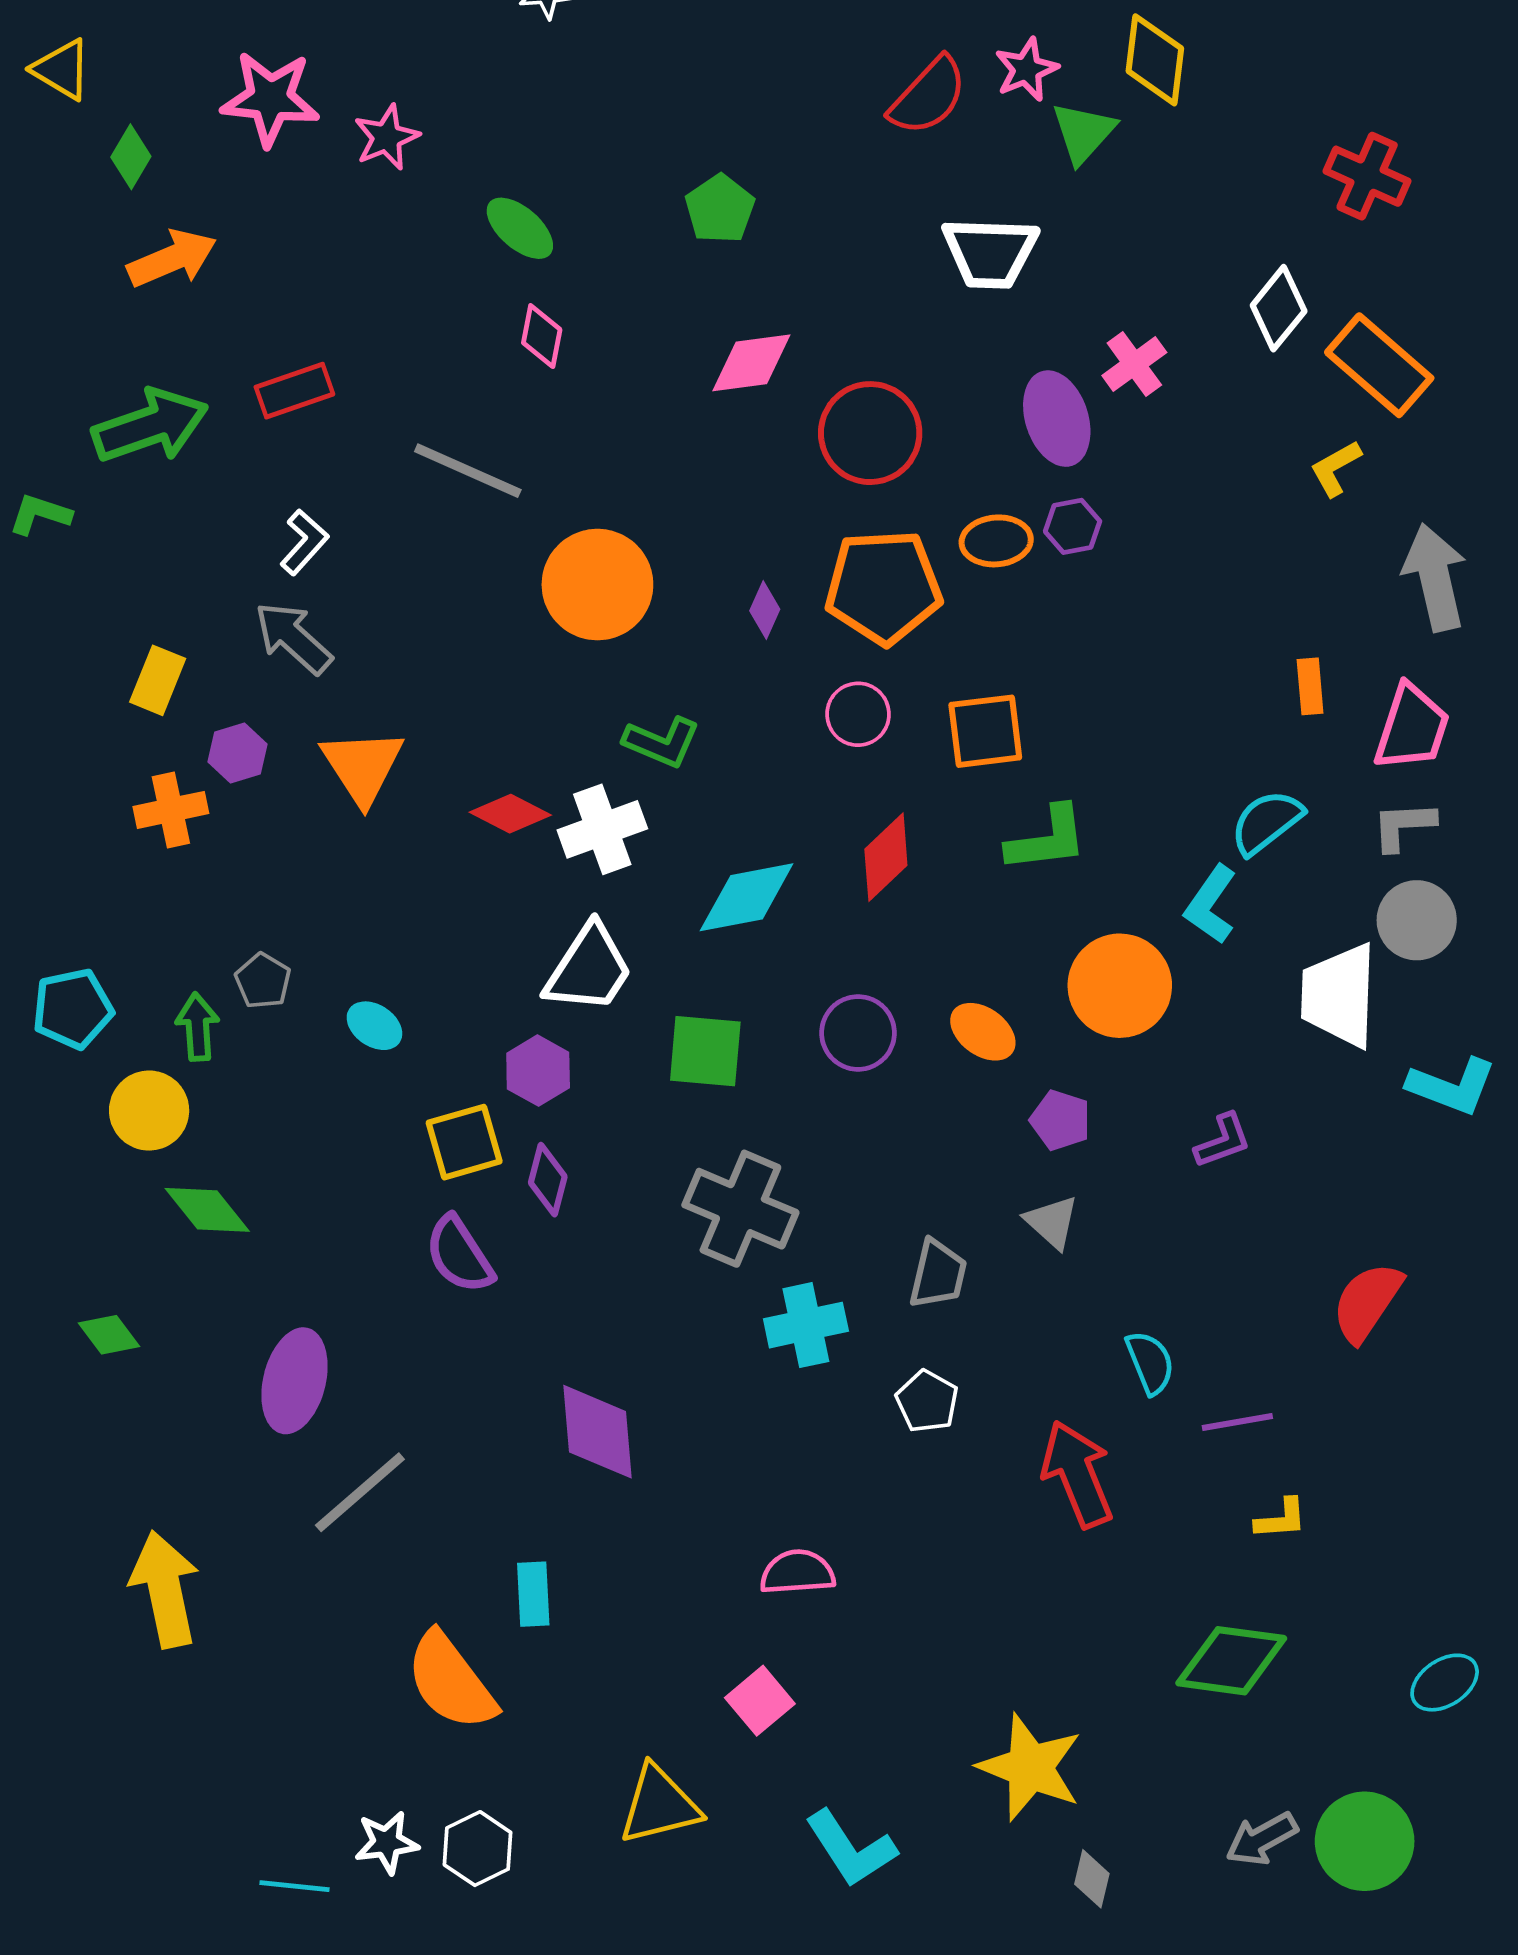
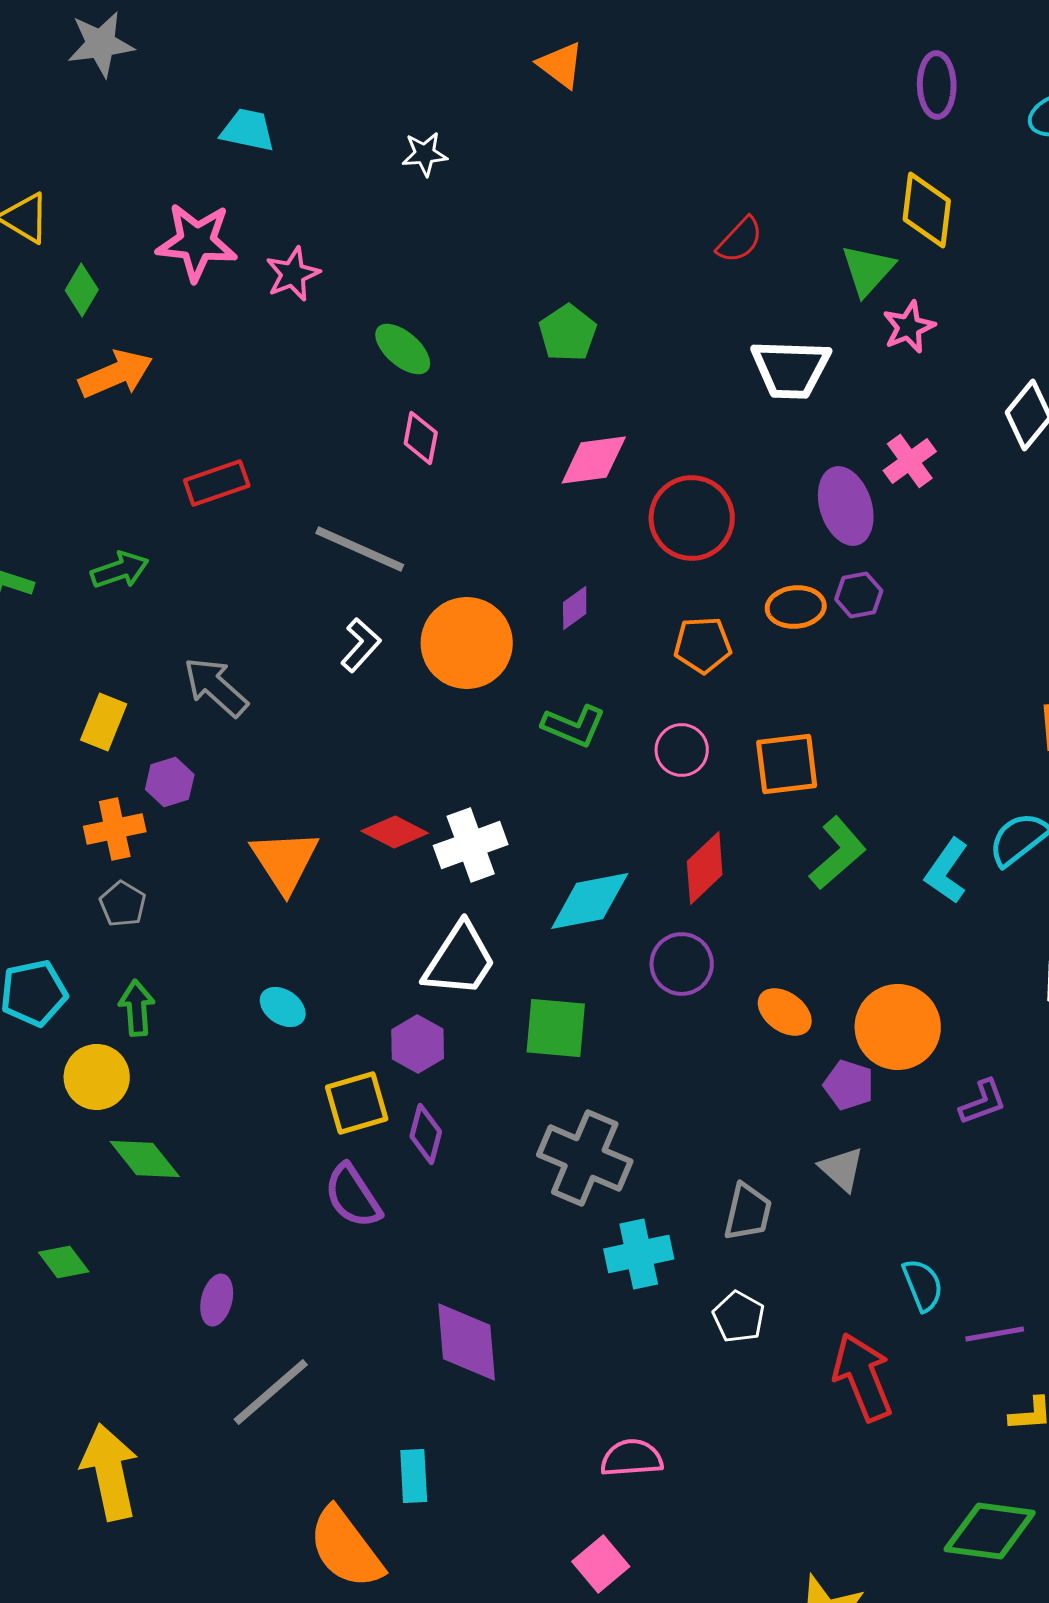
pink star: (1026, 69) -> (909, 327), moved
red semicircle: (928, 96) -> (740, 240), size x0.7
green arrow: (150, 426) -> (120, 570), moved, size x0.6
white L-shape: (304, 542) -> (361, 645), moved
orange pentagon: (883, 587) -> (703, 645), size x0.6
purple diamond: (765, 610) -> (575, 608), moved, turned 30
green L-shape: (662, 742) -> (574, 726), moved
orange triangle: (362, 766) -> (285, 861), moved
green L-shape: (1047, 839) -> (838, 853), turned -34
cyan L-shape: (1211, 904) -> (947, 871), moved
gray pentagon: (263, 981) -> (123, 904), moved
orange circle: (1120, 986) -> (898, 1027), moved
purple circle: (858, 1033) -> (682, 964), moved
purple ellipse: (294, 1381) -> (217, 1300), size x0.6

